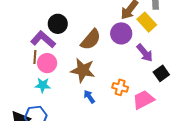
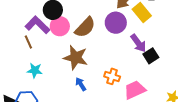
brown line: (35, 57) -> (28, 42), turned -32
pink circle: (47, 63) -> (60, 26), moved
black square: (161, 73) -> (151, 56), moved

